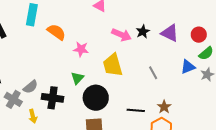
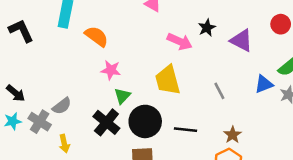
black star: (143, 32) -> (207, 28), moved
red circle: (199, 35) -> (281, 24), moved
pink star: (81, 49) -> (111, 70), moved
black cross: (53, 98) -> (106, 122), moved, turned 30
black line: (136, 110) -> (185, 130), moved

